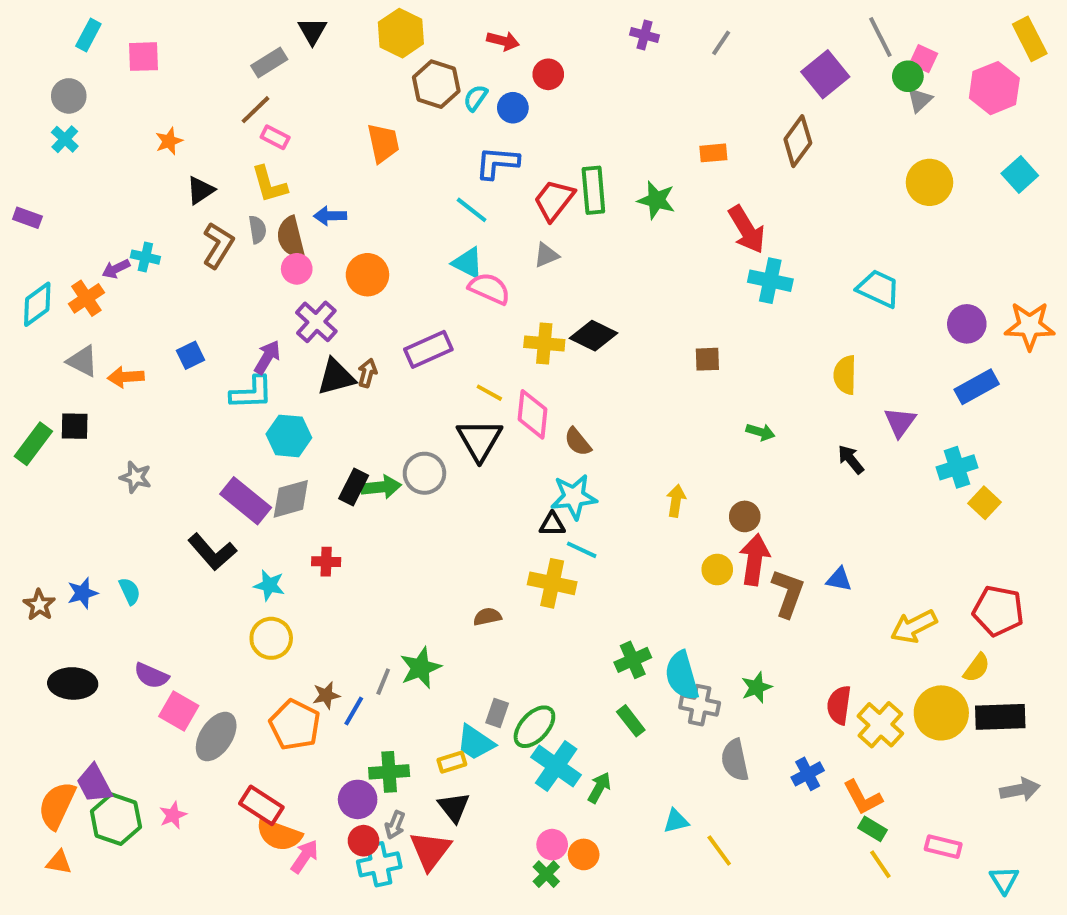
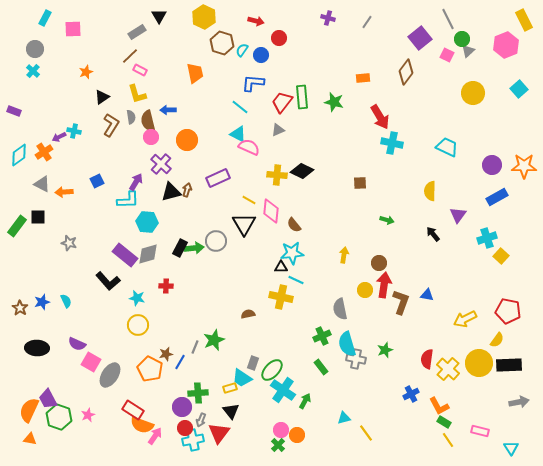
pink square: (924, 59) -> (447, 55), moved
gray semicircle: (735, 760) -> (340, 309), moved

